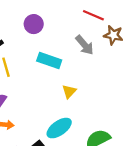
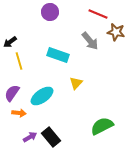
purple circle: (34, 24) -> (50, 12), moved
cyan ellipse: (59, 128) -> (42, 96), moved

